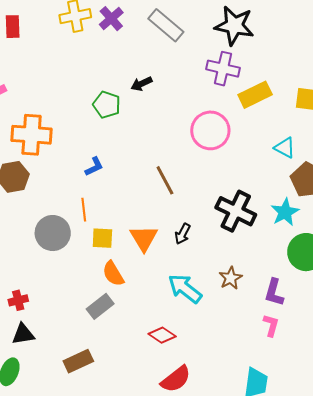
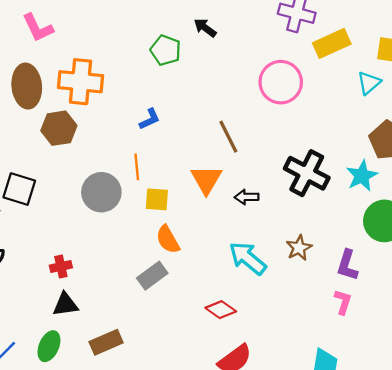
black arrow: (142, 84) -> (205, 28), turned 60
cyan triangle: (285, 148) -> (369, 83), moved, turned 50
black arrow: (183, 234) -> (247, 197), turned 60
orange triangle: (144, 238) -> (206, 180), moved
brown rectangle: (78, 361) -> (106, 342), moved

